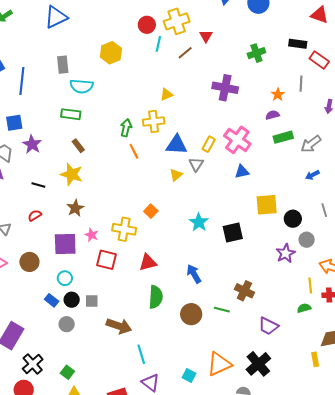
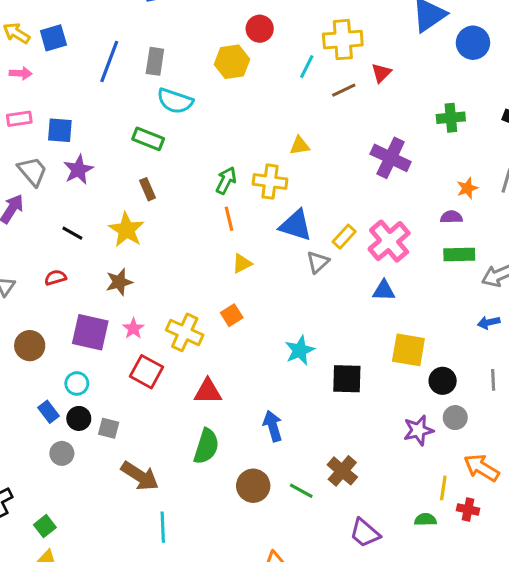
red circle: (147, 25) -> (260, 29), moved
blue line: (22, 81) -> (109, 61), moved
yellow triangle: (176, 175) -> (242, 263), moved

